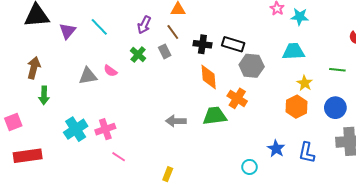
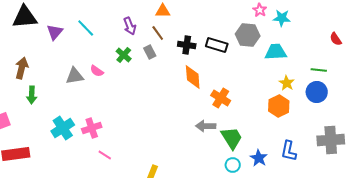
purple arrow: (144, 25) -> (130, 26), turned -48
gray hexagon: (252, 66) -> (248, 35), moved
blue circle: (335, 108) -> (317, 92), moved
green trapezoid: (215, 116) -> (232, 138), moved, turned 65
gray arrow: (176, 121) -> (206, 126), moved
blue star: (276, 149) -> (259, 158), moved

